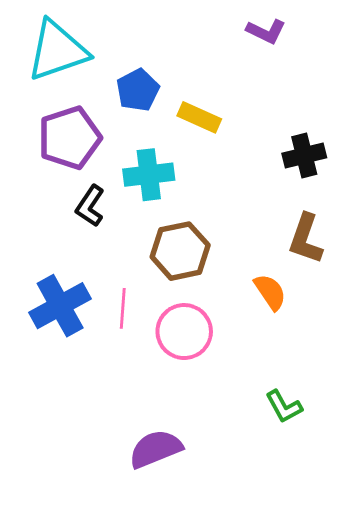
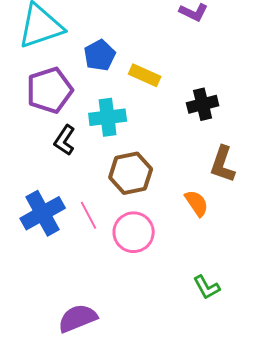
black cross: (304, 156) -> (203, 104), moved
pink line: (123, 308) -> (89, 215), turned -32
purple semicircle: (156, 449) -> (78, 318), moved

